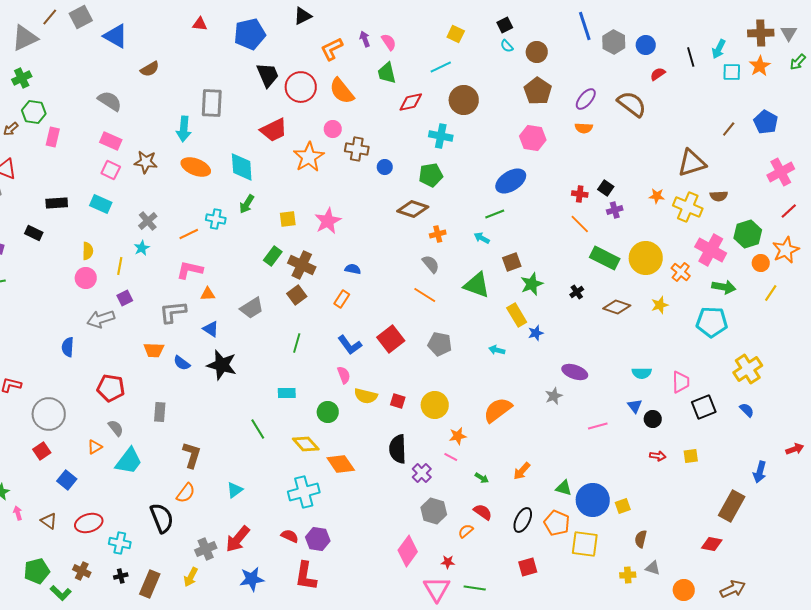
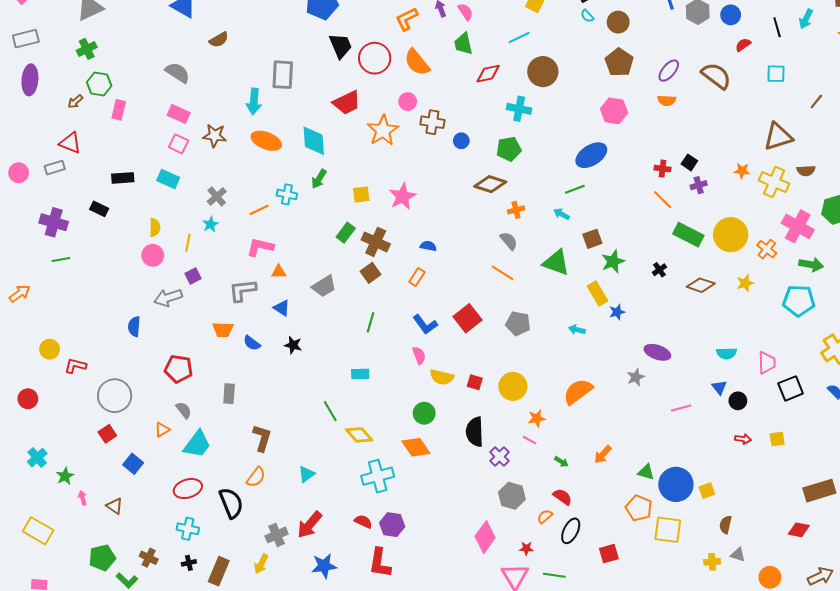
cyan square: (732, 72) -> (776, 74), moved
black star: (222, 365) -> (293, 345), size x0.6
green circle: (328, 412) -> (424, 413), moved
yellow diamond: (306, 444) -> (359, 435), moved
brown rectangle: (732, 506) -> (819, 491), turned 44
black ellipse: (523, 520) -> (571, 531), moved
red ellipse: (89, 523) -> (188, 489), moved

